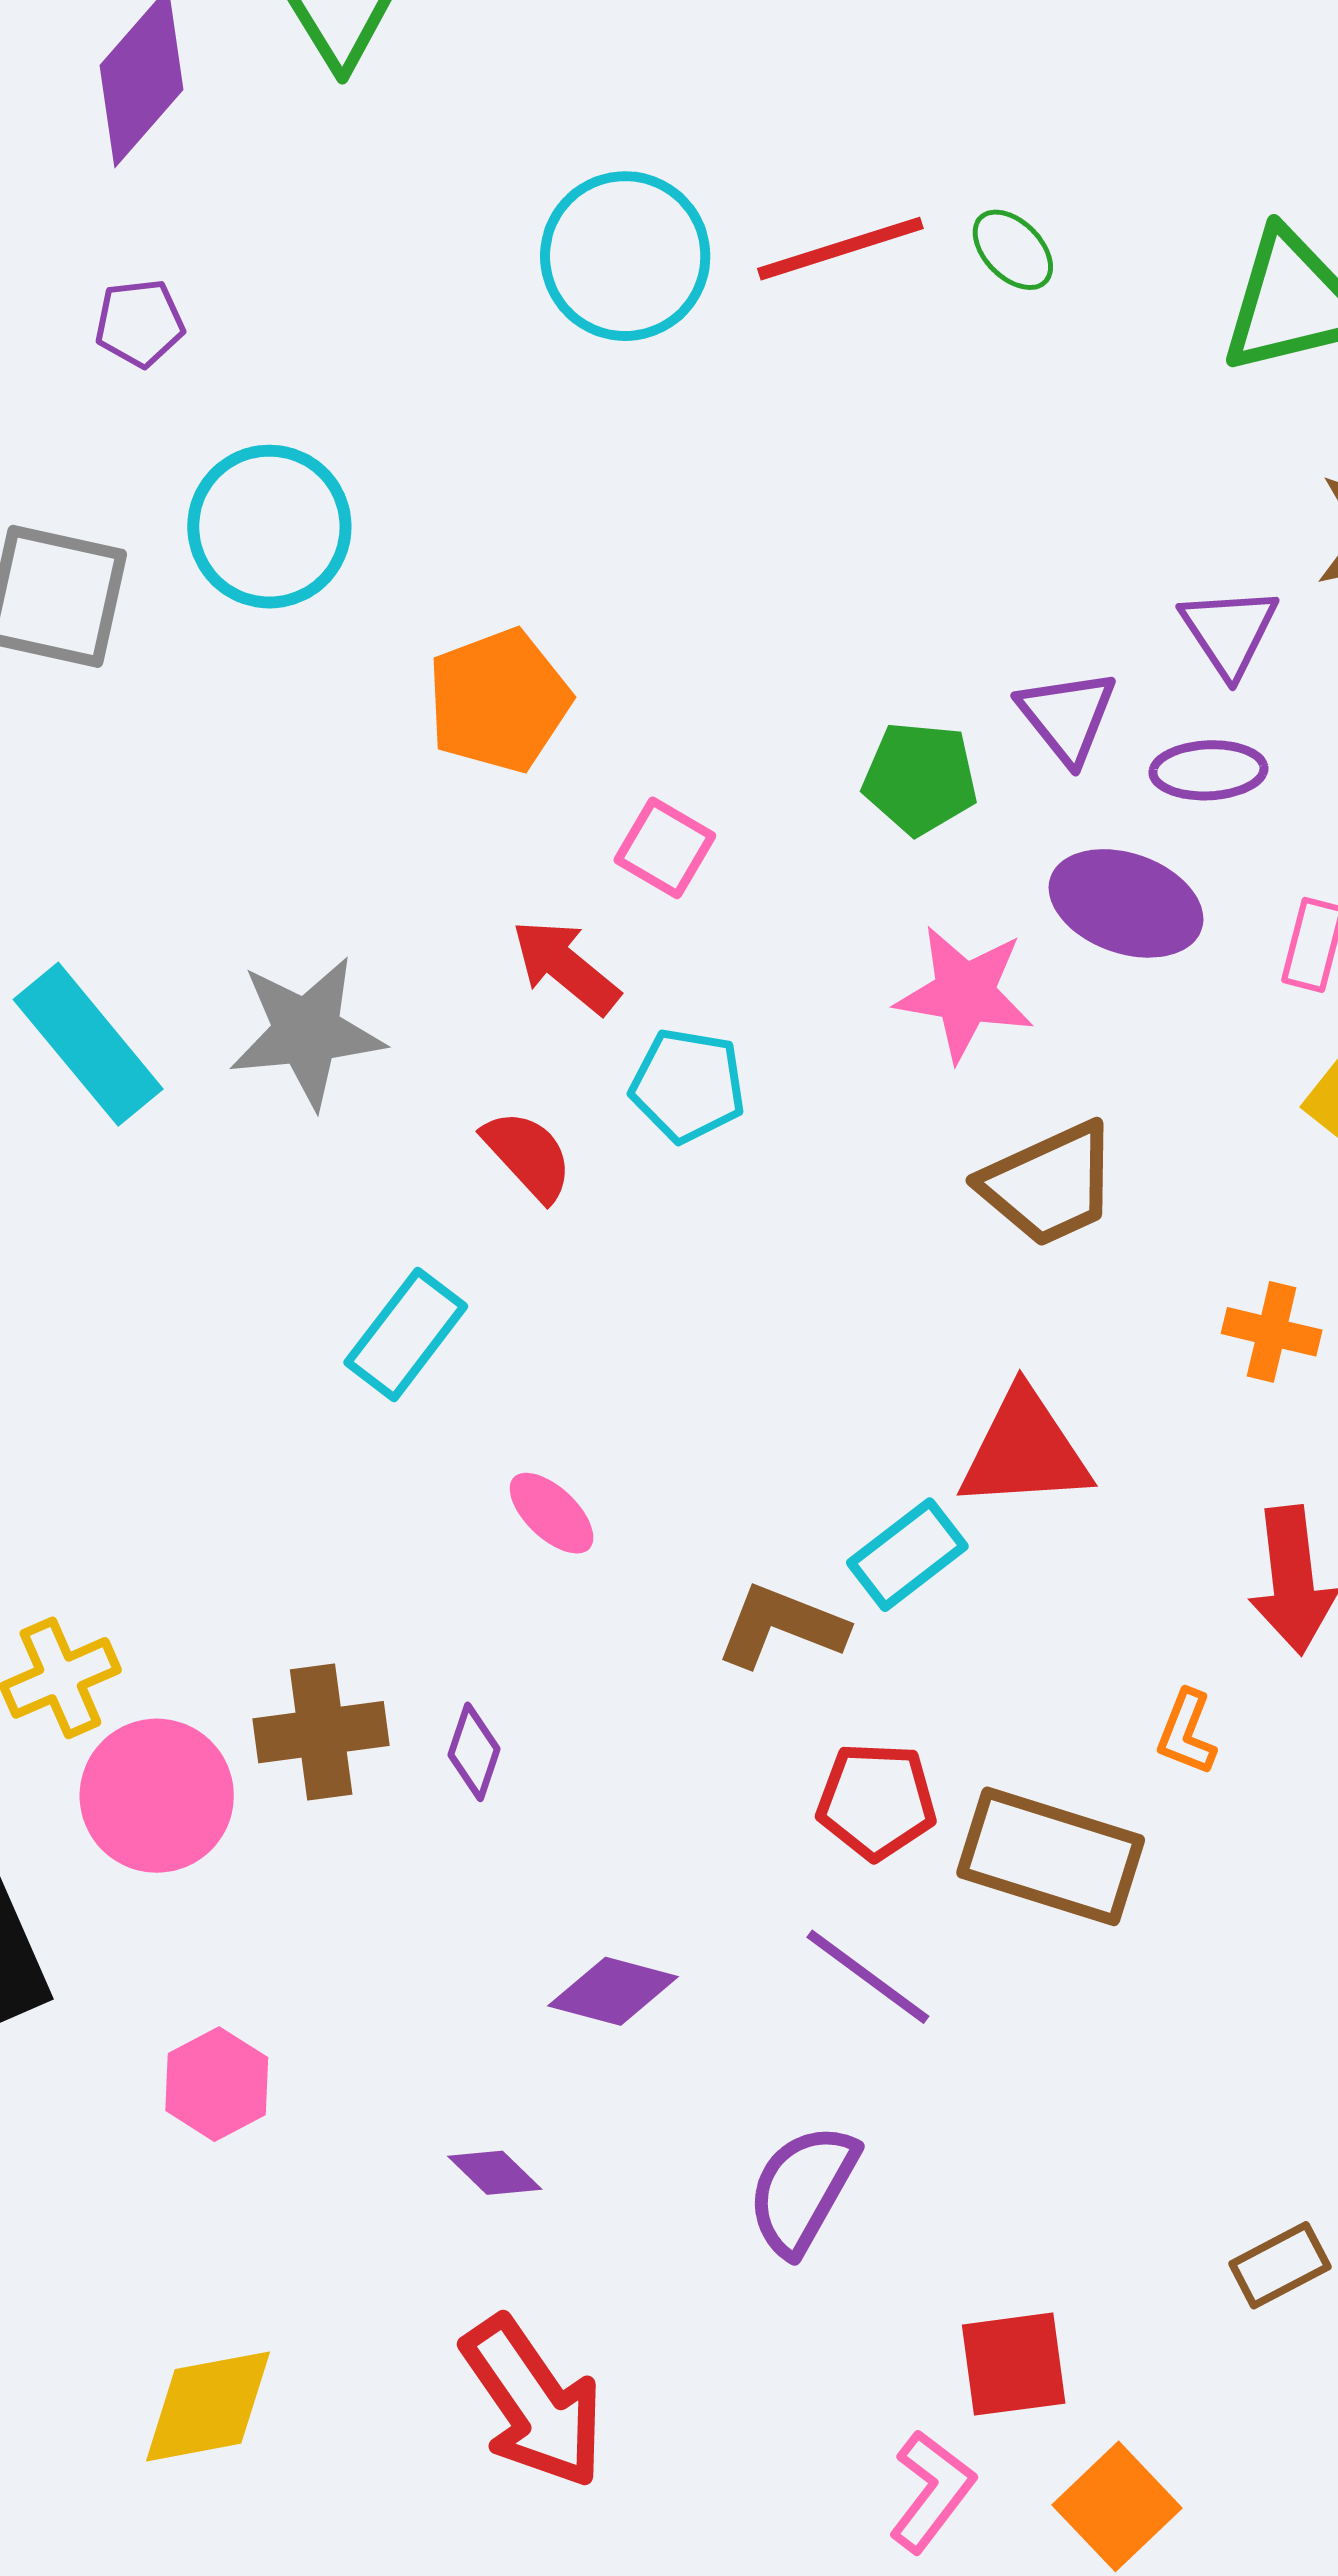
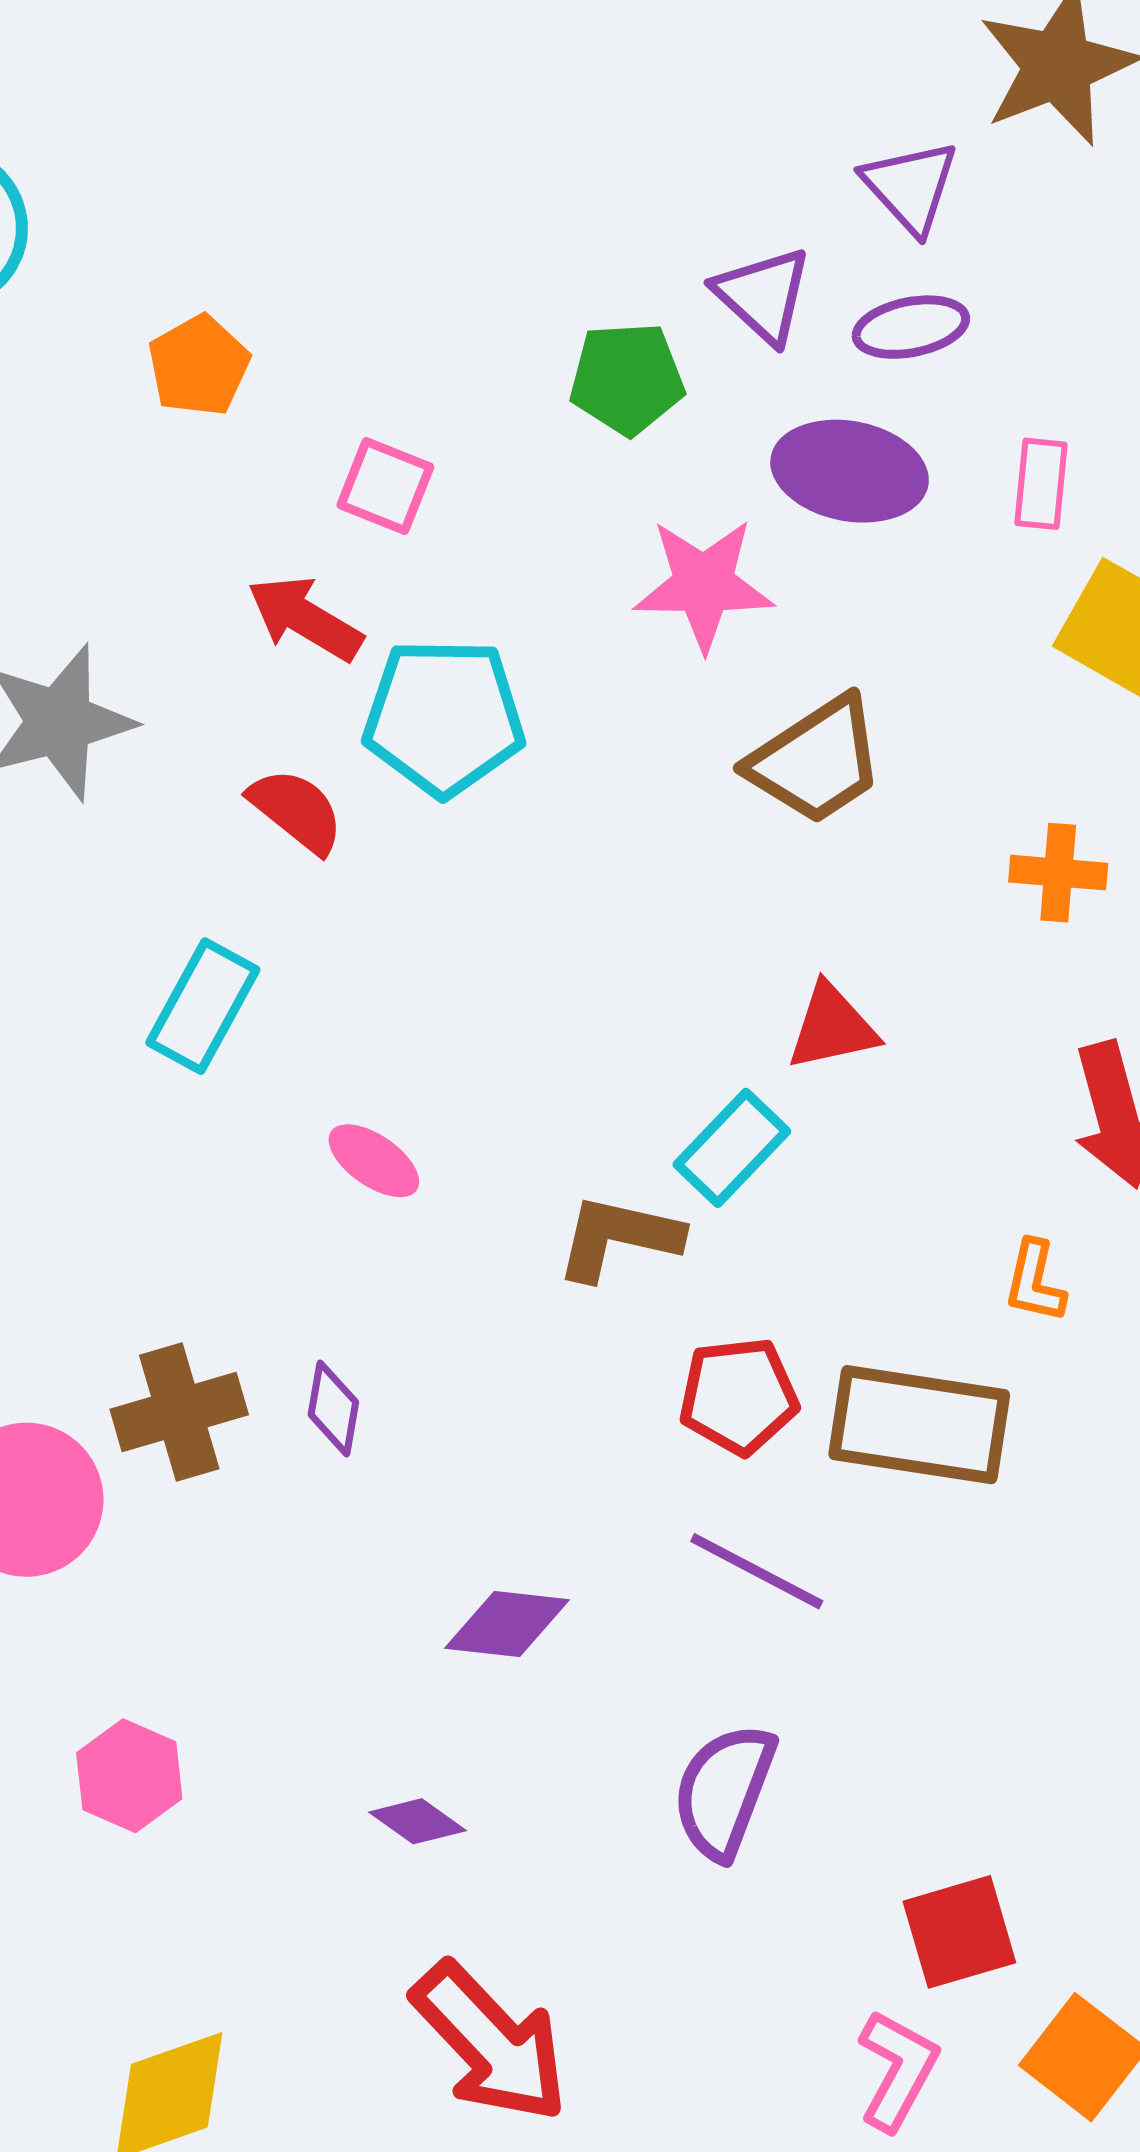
orange pentagon: (499, 701) -> (199, 366), size x0.7
cyan pentagon: (688, 1085) -> (444, 717), size x1.4
red triangle: (1025, 1450) -> (832, 1027), size x0.7

